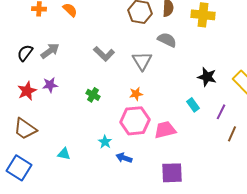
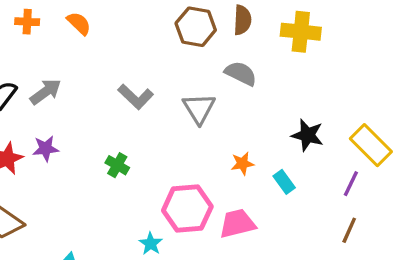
orange star: (136, 94) -> (242, 164), moved
purple line: (221, 112) -> (351, 184), moved
cyan star: (105, 142) -> (151, 244), moved

